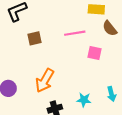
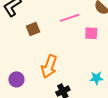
cyan star: (84, 100) -> (96, 78), moved

